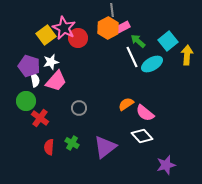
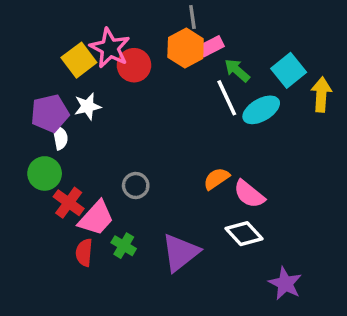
purple pentagon: (29, 66) -> (50, 113), turned -30
pink trapezoid: (56, 81) -> (96, 218), moved
purple star: (166, 165) -> (285, 283), turned -30

